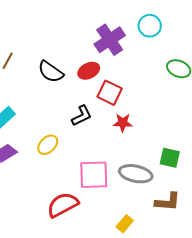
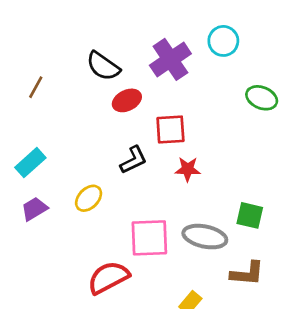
red ellipse: (89, 71) -> (127, 100), moved
black semicircle: (51, 72) -> (103, 66), moved
red square: (110, 93) -> (170, 130), turned -30

